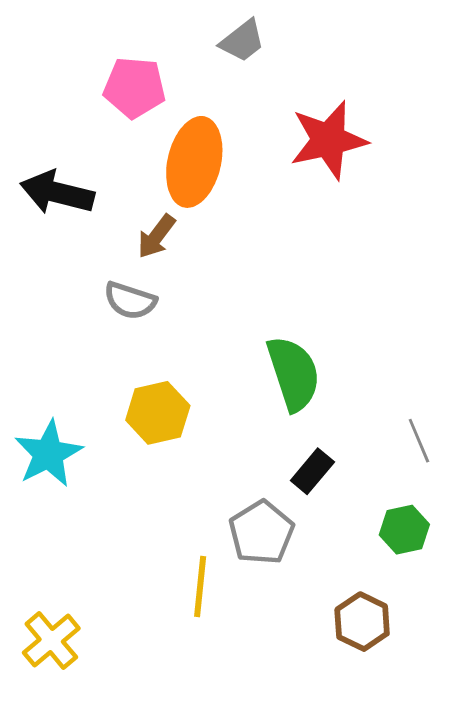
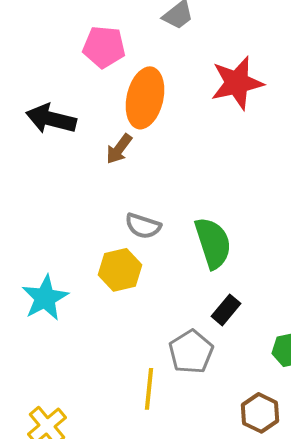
gray semicircle: (130, 301) -> (143, 226), moved

